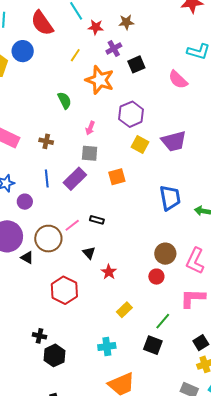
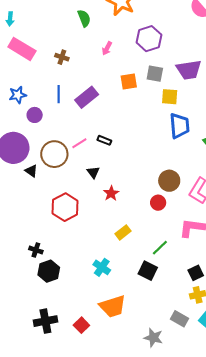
yellow square: (140, 144) -> (170, 97), moved, turned -30
gray square: (90, 153) -> (155, 74), moved
orange square: (117, 177) -> (129, 81), moved
cyan cross: (107, 346) -> (102, 267), turned 36

